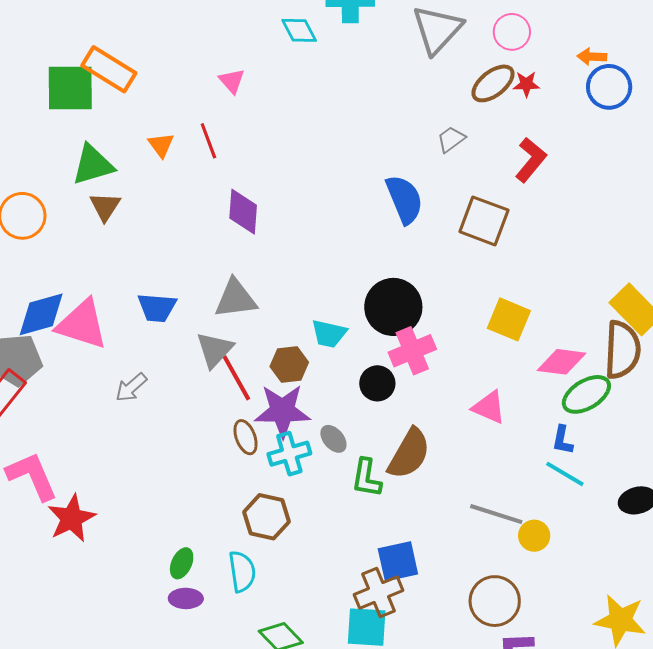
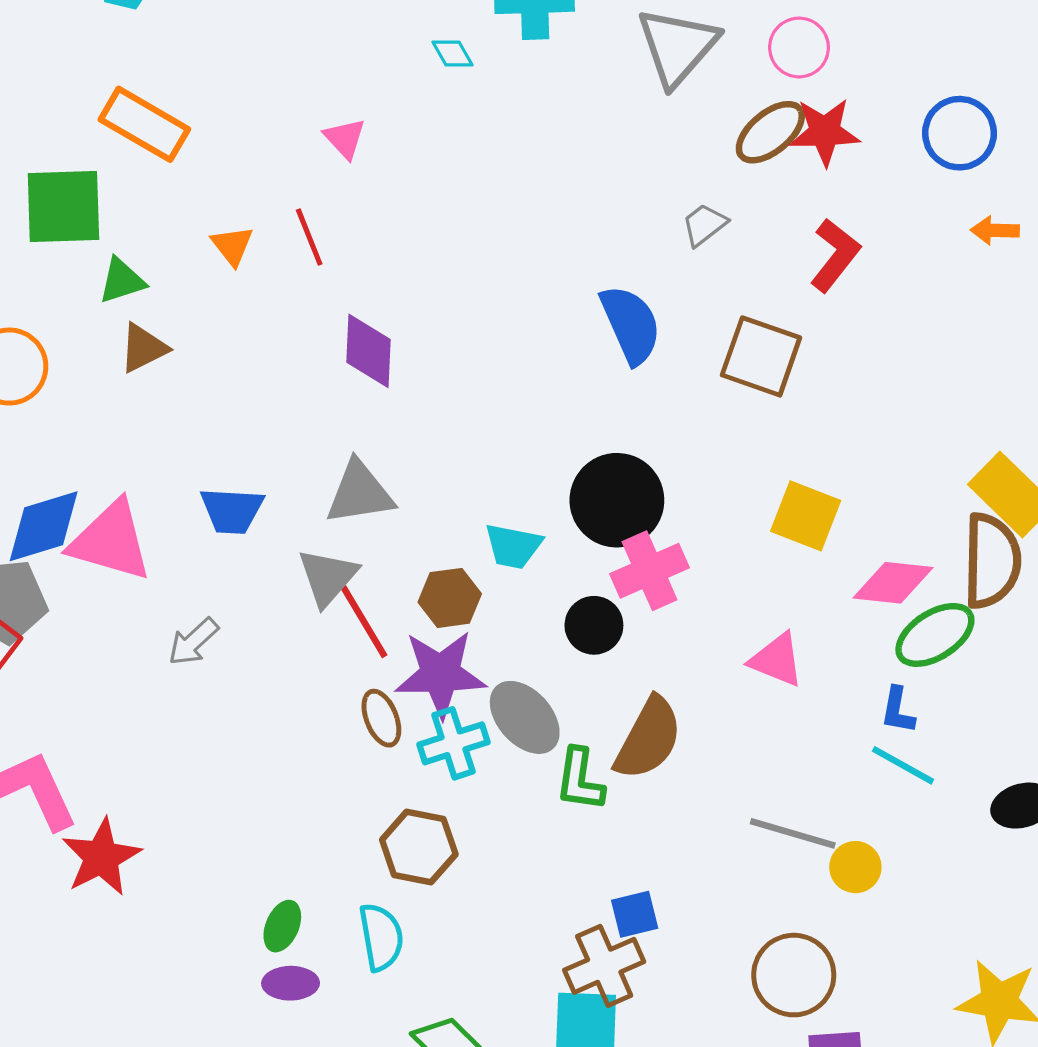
cyan diamond: (299, 30) -> (452, 54), size x0.7
orange arrow: (592, 57) -> (995, 230), moved
red star: (526, 84) -> (825, 132), size x1.6
green square: (70, 88) -> (63, 206), moved
green triangle: (93, 165) -> (122, 281), size x0.7
brown triangle: (105, 207) -> (143, 348), turned 32
gray ellipse: (333, 439) -> (525, 717), size x1.6
blue square: (398, 561) -> (635, 914), size x0.7

